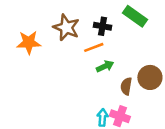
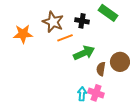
orange line: (94, 47) -> (65, 38), moved
green arrow: (105, 66) -> (84, 53), size x1.5

